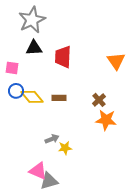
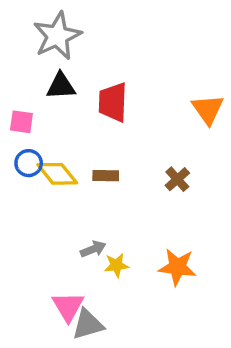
orange star: (106, 120) -> (177, 267), moved
pink triangle: (38, 171) -> (68, 306), turned 36

